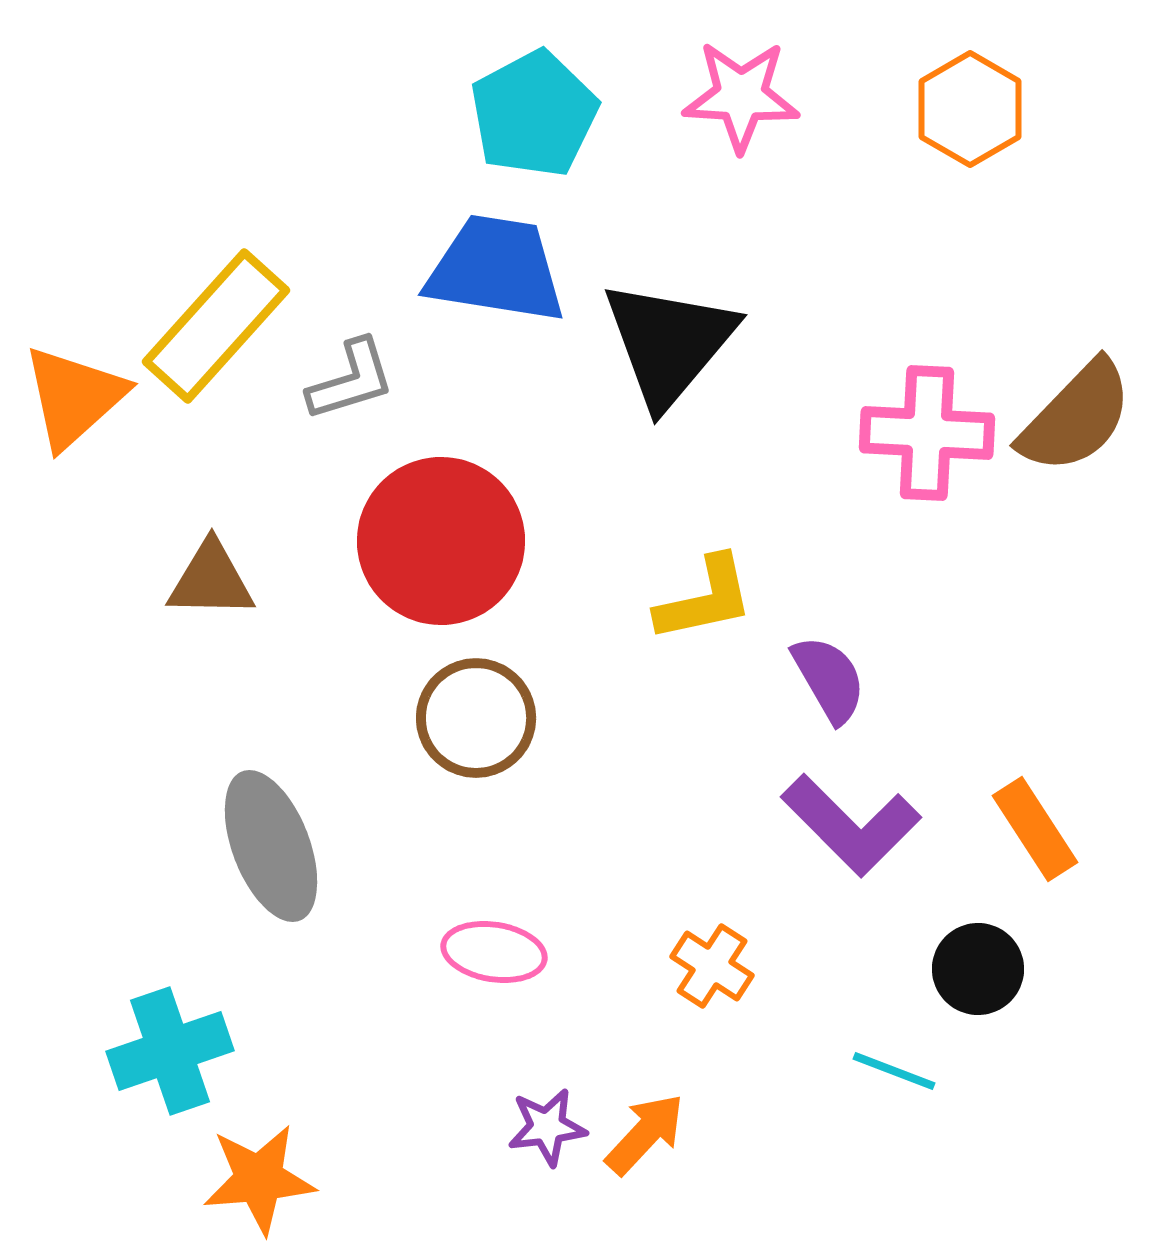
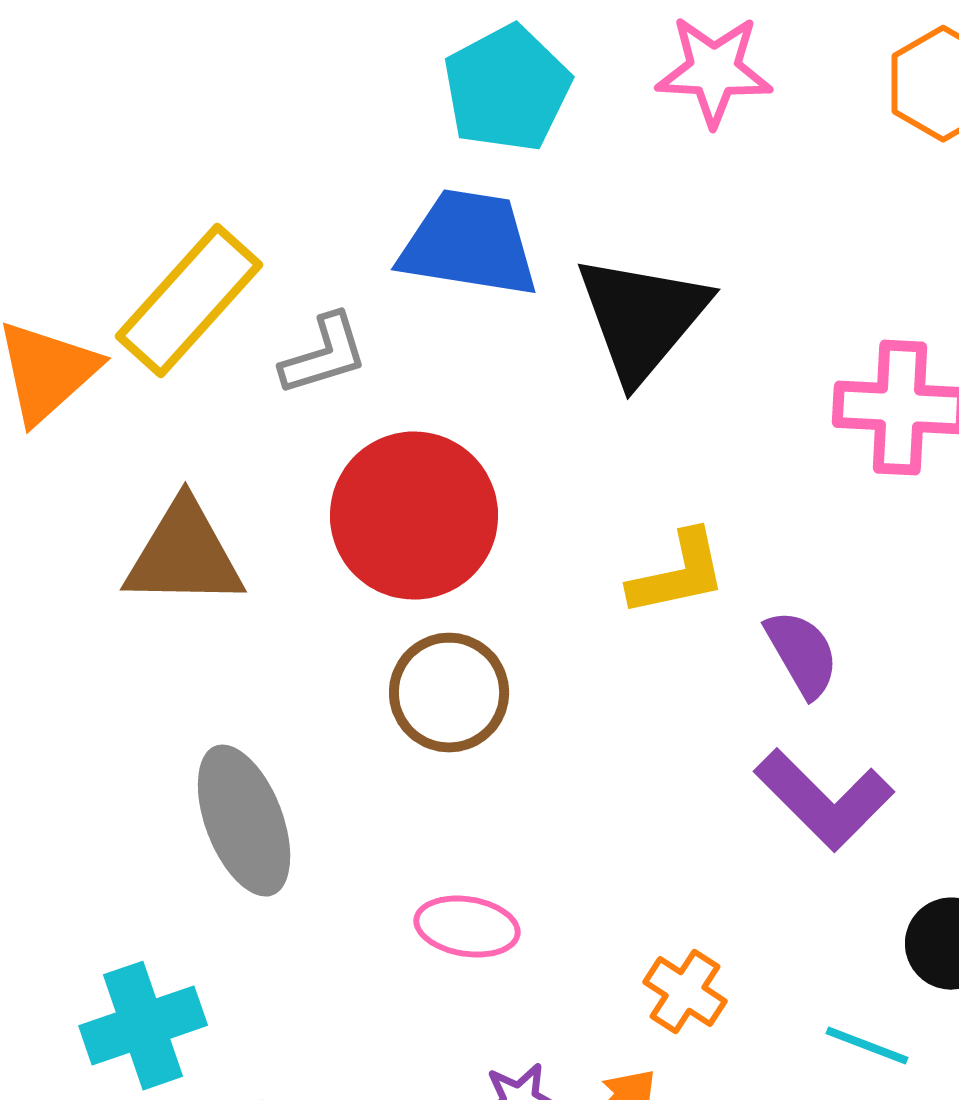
brown triangle: (211, 580) -> (184, 555), size x1.4
orange cross: (712, 966) -> (685, 992), moved

